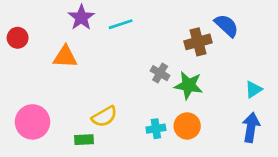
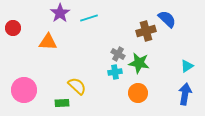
yellow semicircle: (104, 116) -> (77, 86), turned -108
cyan cross: (156, 129) -> (115, 72), moved

